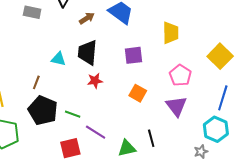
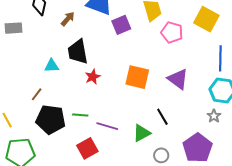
purple square: (133, 55) -> (121, 25), moved
pink pentagon: (180, 75) -> (172, 32), moved
brown line: (36, 82) -> (37, 94), turned 32
orange square: (138, 93) -> (137, 77), size x1.4

